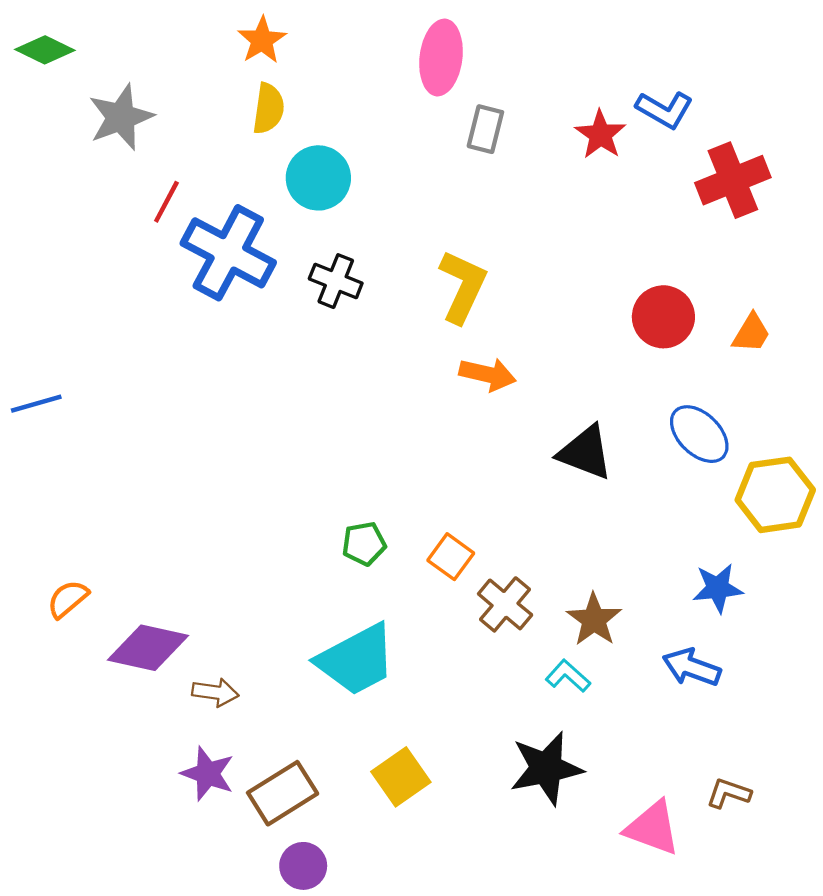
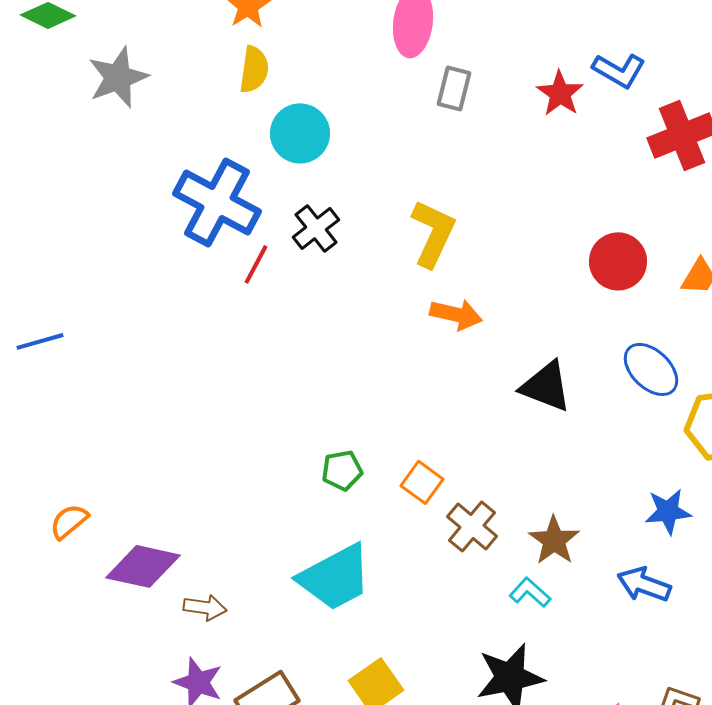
red line: (166, 202) -> (256, 264), moved
black cross: (336, 281) -> (316, 228), turned 30

